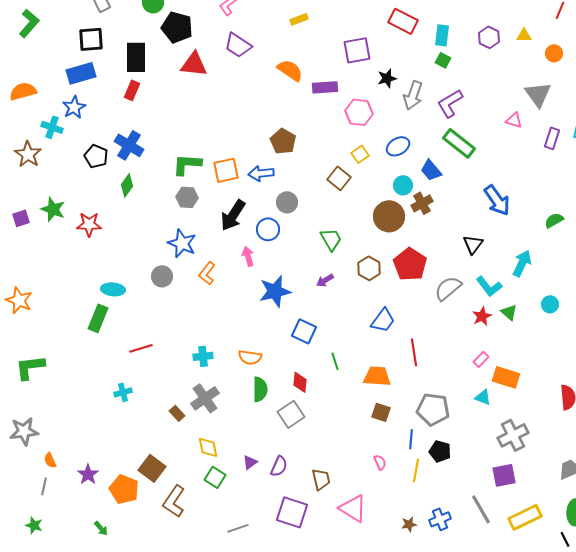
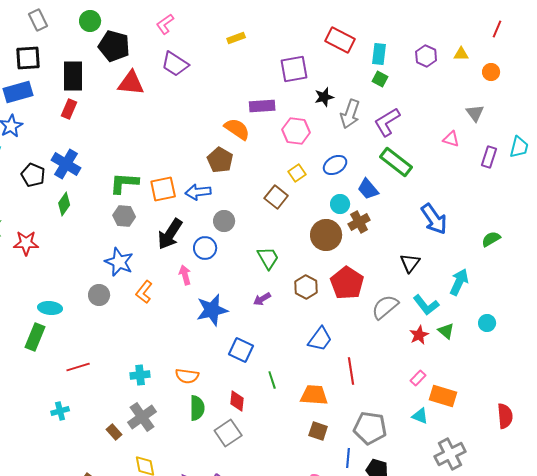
orange semicircle: (290, 70) -> (237, 129), moved
gray triangle: (538, 94) -> (475, 113), size x0.7

